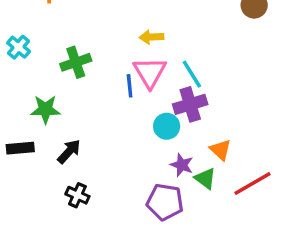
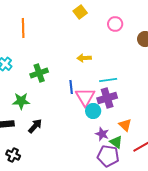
pink triangle: (150, 72) -> (85, 97), moved
cyan line: (192, 74) -> (108, 80), turned -66
black cross: (77, 195) -> (13, 155), moved
purple pentagon: (165, 202) -> (108, 156), moved

